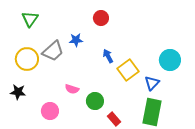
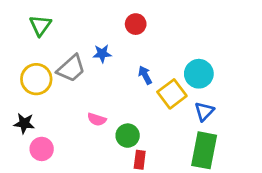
cyan circle: (170, 60) -> (199, 74), moved
pink circle: (50, 111) -> (42, 149), moved
red rectangle: (114, 119) -> (140, 160), moved, turned 48

